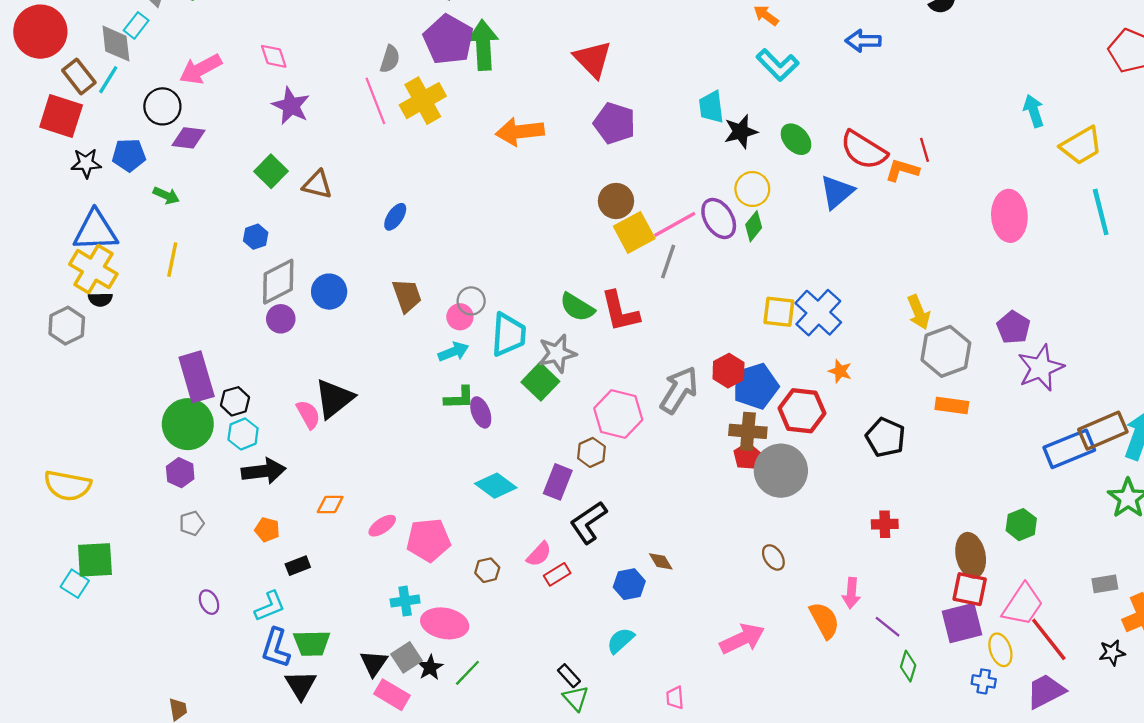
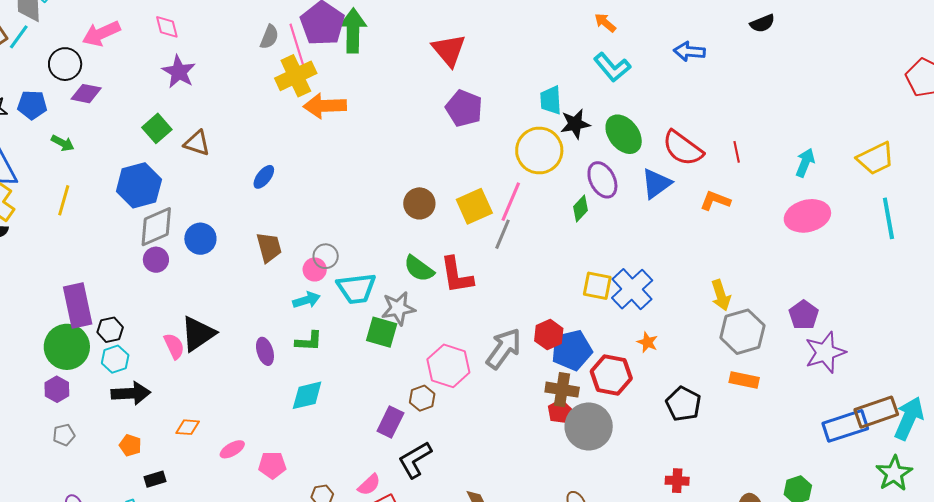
pink line: (375, 101) -> (297, 45), moved
cyan arrow: (1034, 111) -> (805, 163), moved, turned 36
orange arrow: (520, 132) -> (325, 106), moved
green ellipse: (796, 139) -> (624, 134), size x1.4
orange L-shape: (902, 170) -> (715, 201), moved
yellow circle: (752, 189) -> (539, 151), moved, size x1.5
brown circle: (616, 201) -> (419, 203), moved
pink ellipse: (1009, 216) -> (807, 216), turned 75
purple ellipse: (719, 218) -> (602, 180), moved
pink line: (675, 224) -> (511, 202), turned -42
blue hexagon: (256, 237) -> (139, 185), size x2.0
cyan trapezoid: (509, 335) -> (356, 288), turned 75
green square: (540, 382) -> (382, 332), turned -32
purple ellipse: (481, 412) -> (265, 351), moved
cyan diamond: (496, 486) -> (307, 395), moved, turned -54
pink pentagon: (428, 540) -> (272, 465), size x0.7

